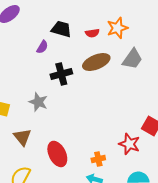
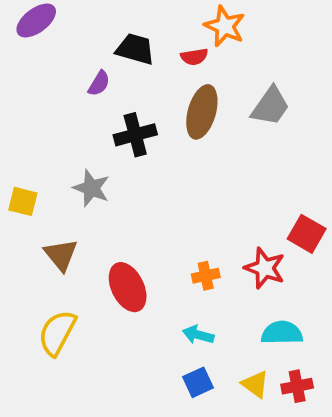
orange star: (117, 28) -> (225, 26), moved, turned -30
brown ellipse: (96, 62) -> (202, 112), turned -52
orange cross: (98, 159) -> (206, 276), moved

